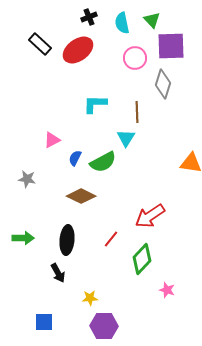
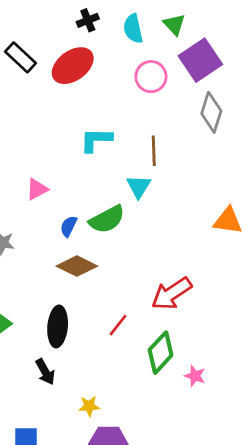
purple square: (171, 46) -> (200, 60), turned -32
gray diamond: (163, 84) -> (211, 112), moved
blue semicircle: (75, 158) -> (69, 226), moved
pink star: (167, 290) -> (195, 376), moved

